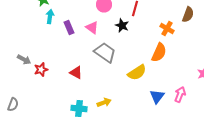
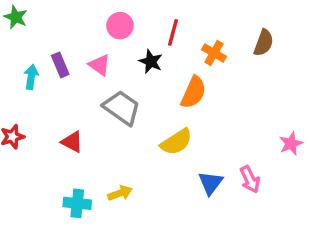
cyan arrow: (50, 16) -> (31, 77), moved
orange cross: (167, 28) -> (214, 53), moved
orange semicircle: (159, 52) -> (193, 92), moved
pink arrow: (180, 94) -> (250, 179), turned 133

